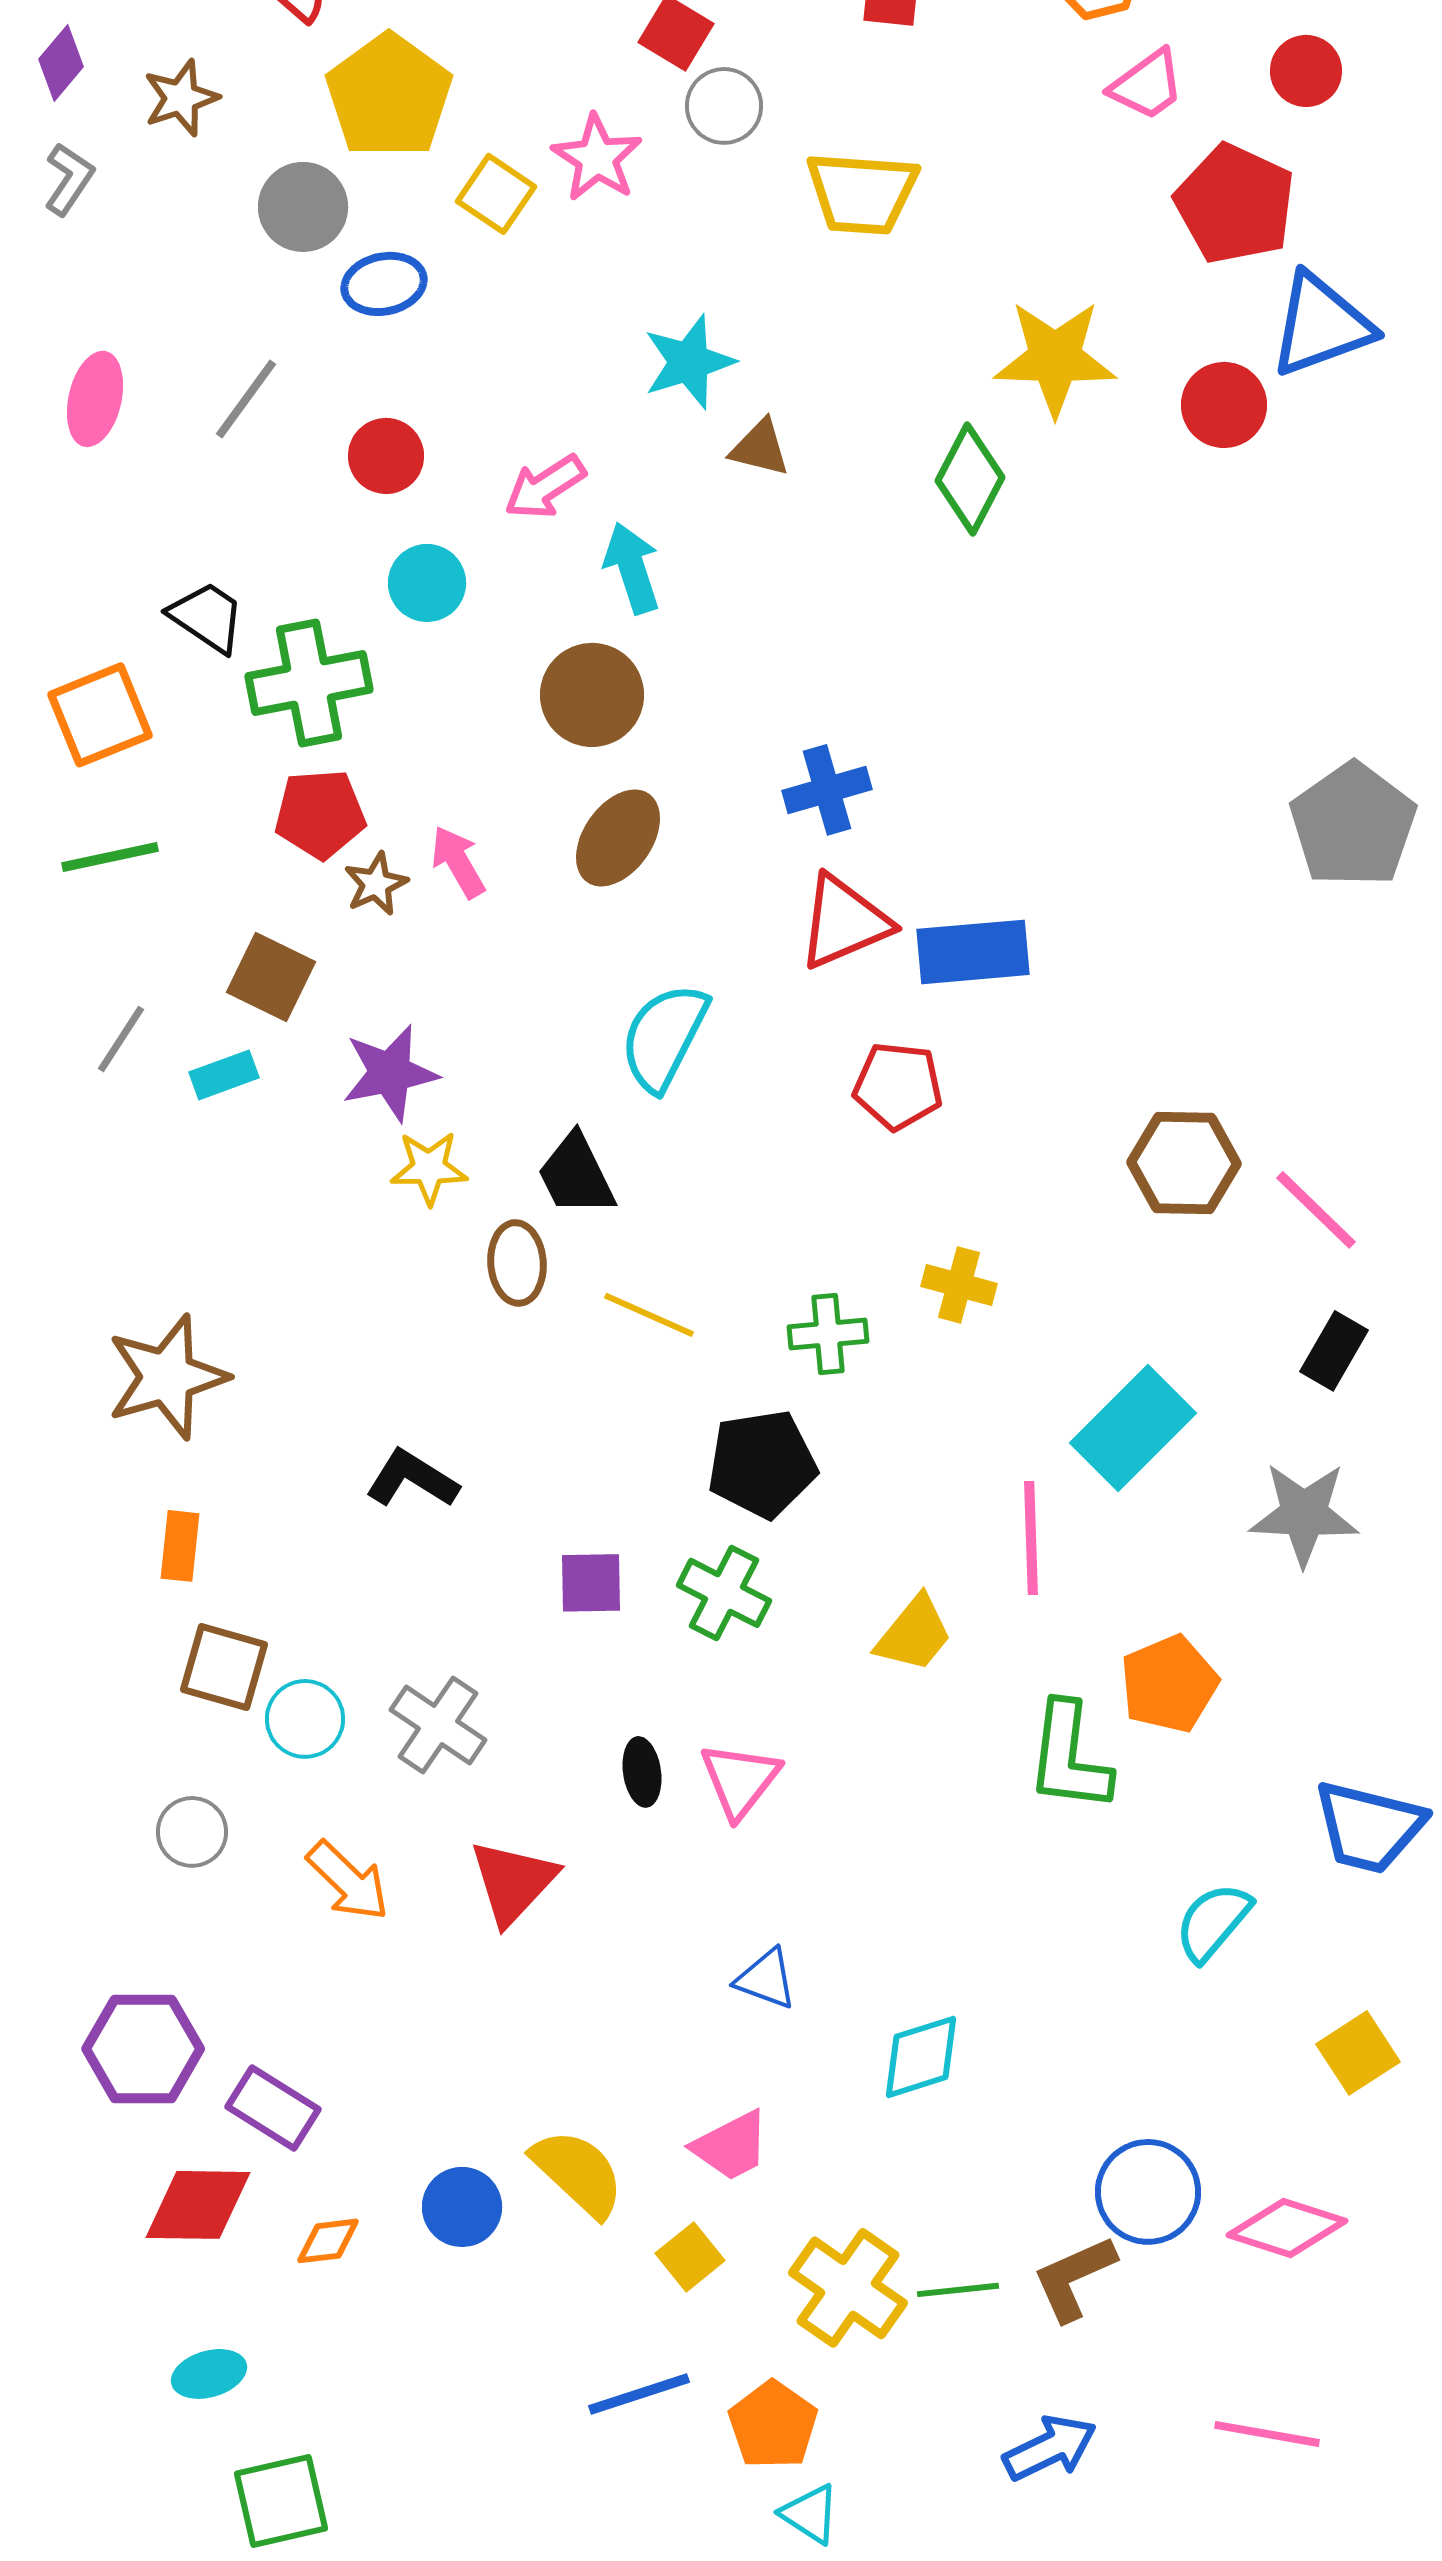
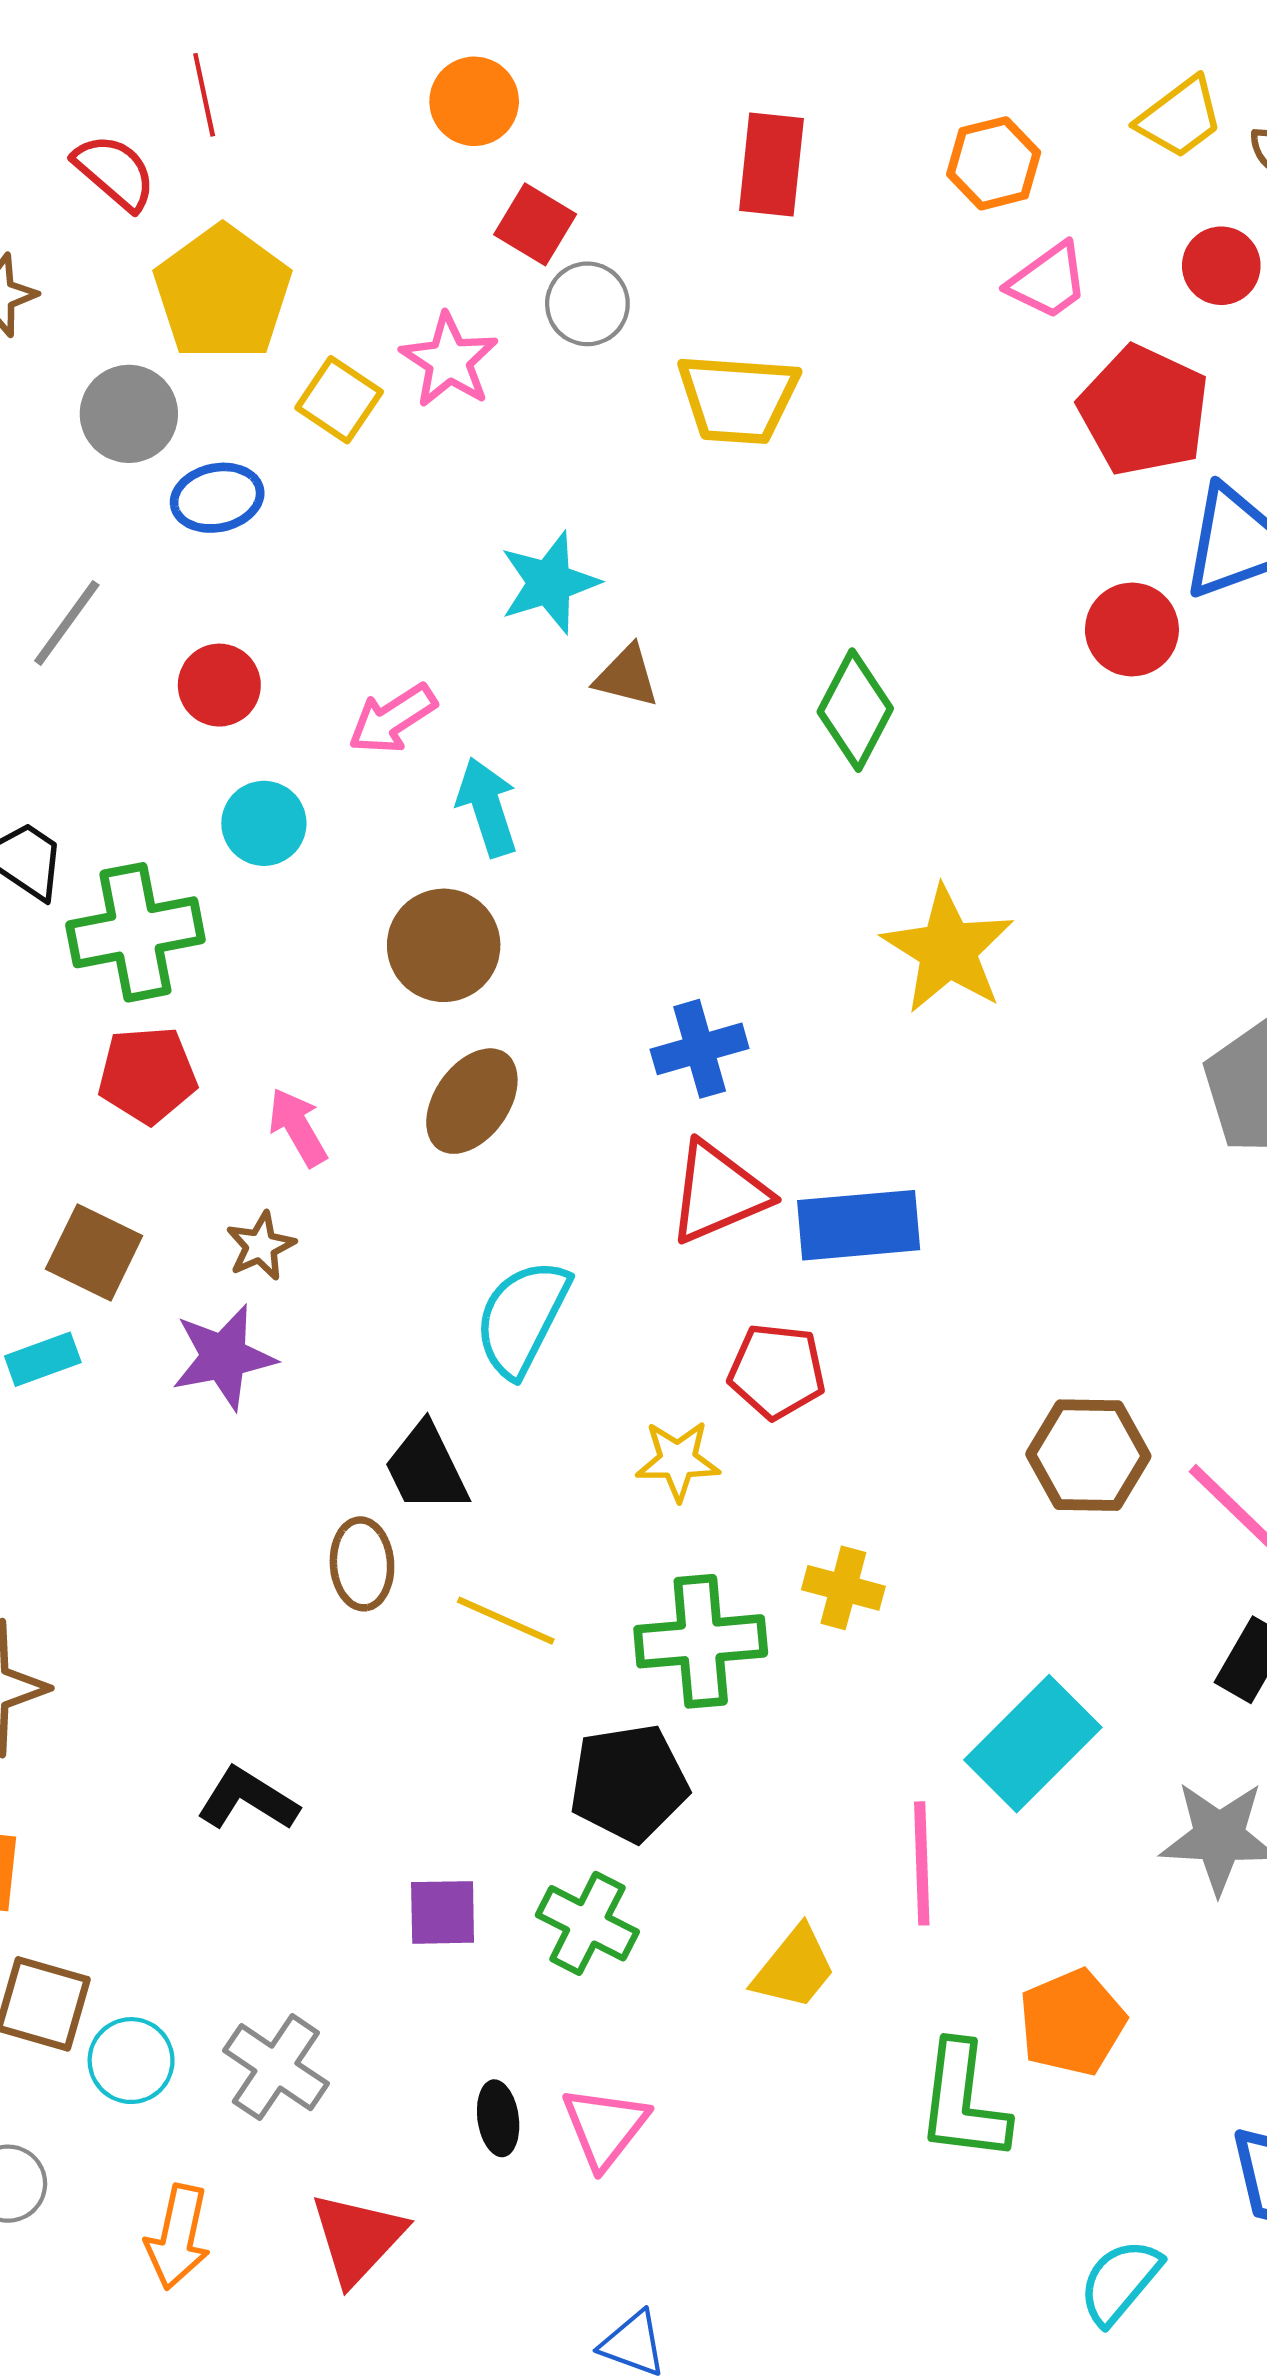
yellow star: (1055, 358) -> (948, 950), moved, turned 30
brown star: (376, 884) -> (261, 1246), moved
yellow star: (429, 1168) -> (678, 1460), moved
green cross: (828, 1334) -> (701, 1641), size x1.5
orange arrow: (348, 1881) -> (178, 2237), turned 58

